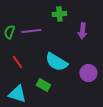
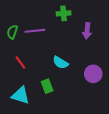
cyan semicircle: (56, 62) -> (60, 63), size x0.7
green rectangle: (43, 85) -> (47, 86), turned 40

